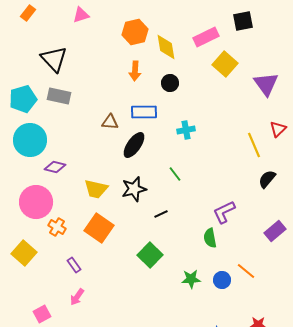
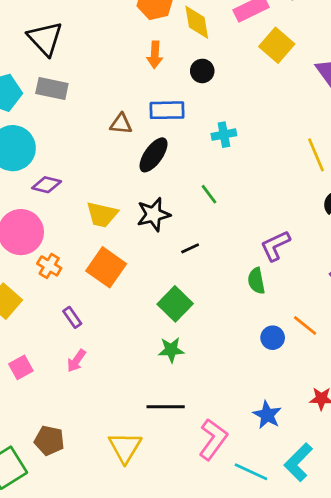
green star: (191, 279) -> (171, 350), moved
pink square: (42, 314) -> (21, 367), moved

